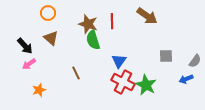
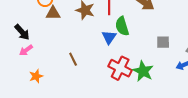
brown triangle: (51, 38) -> (53, 13), moved, turned -42
green semicircle: (93, 40) -> (122, 26), moved
blue triangle: (119, 61) -> (109, 37), moved

